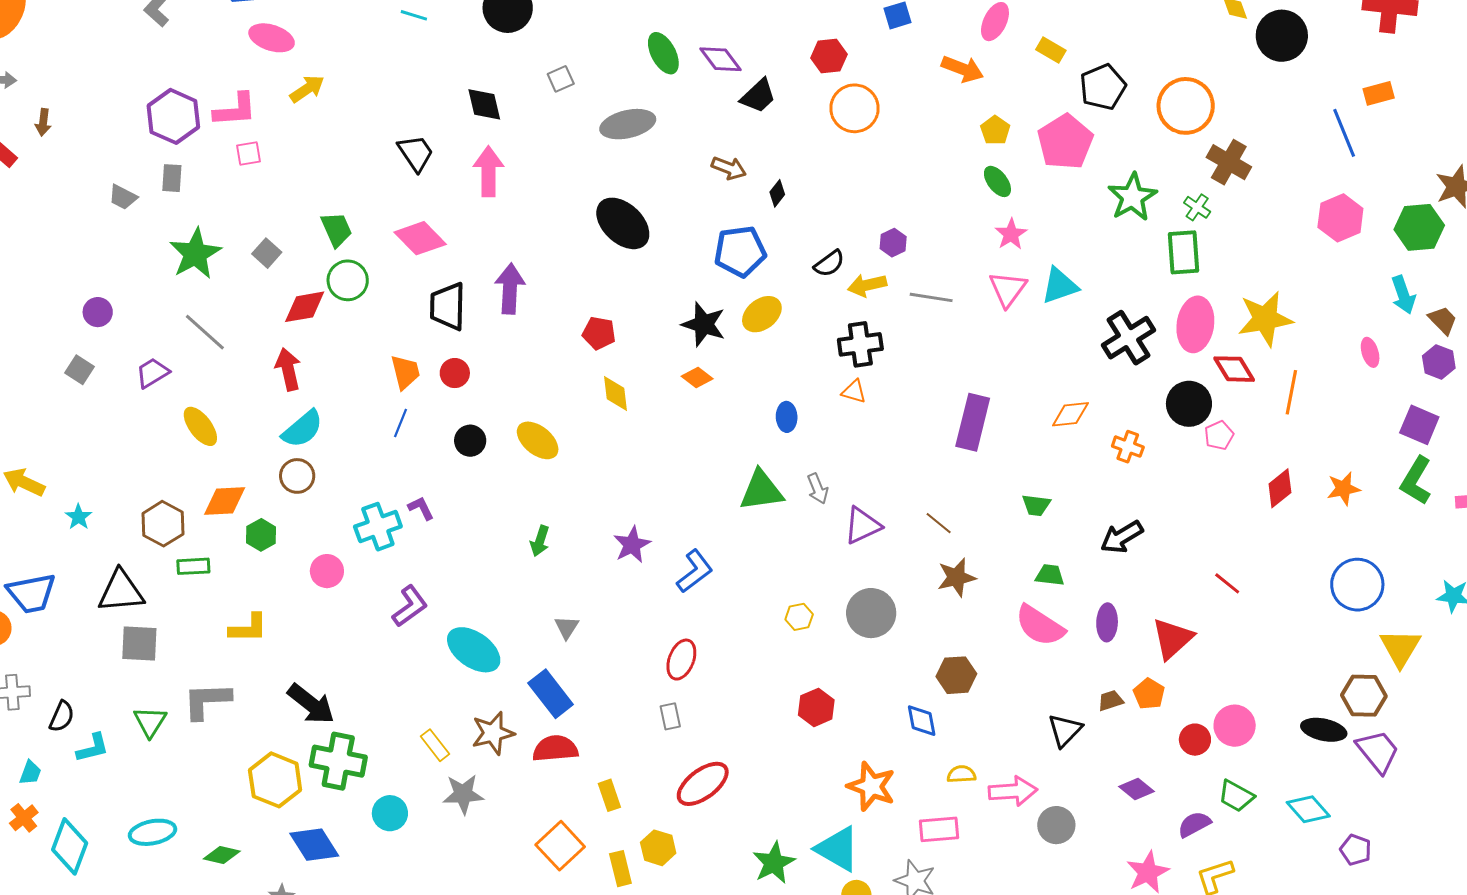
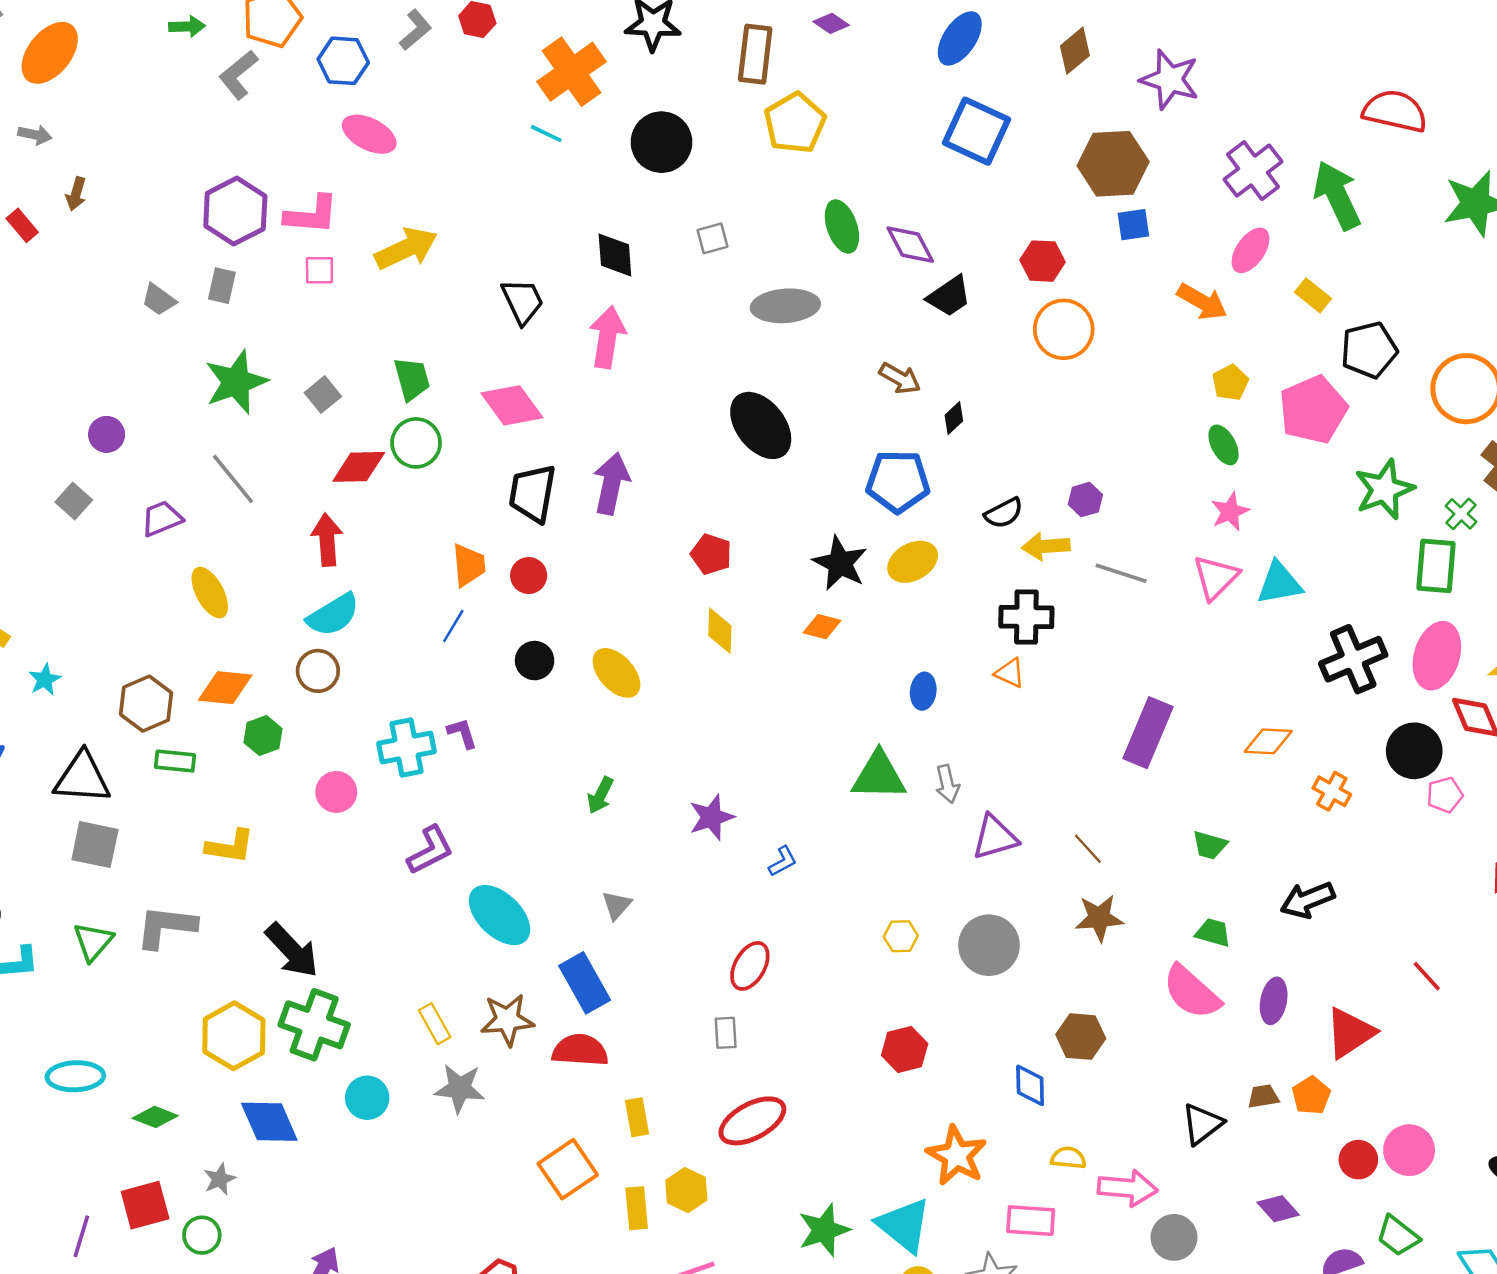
yellow arrow: (307, 89) -> (406, 248), moved, size x1.4
orange diamond: (697, 378) -> (822, 627), turned -32
blue L-shape: (695, 571) -> (783, 861), size x0.6

